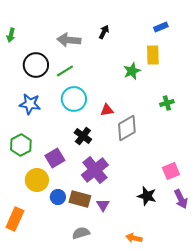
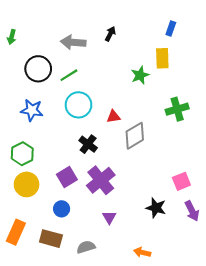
blue rectangle: (161, 27) -> (171, 29), turned -48
green cross: (167, 103) -> (177, 109), size x1.5
purple square: (55, 158) -> (67, 177), moved
yellow circle: (37, 180) -> (27, 184), moved
brown rectangle: (80, 199) -> (51, 239), moved

